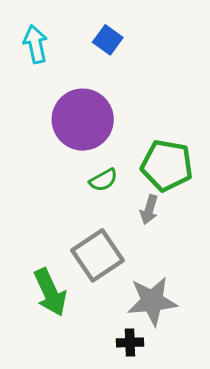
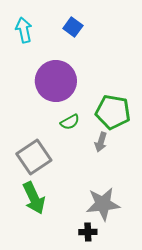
gray square: (97, 255) -> (34, 157), moved

